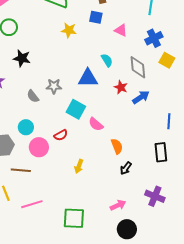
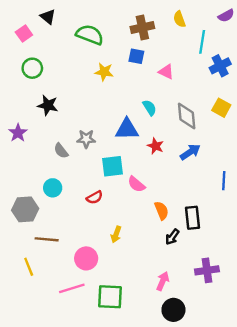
blue cross: (154, 38) -> (220, 66), moved
red star: (121, 87) -> (156, 146), moved
cyan square: (76, 109) -> (112, 166), turned -36
pink circle: (39, 147) -> (86, 258), moved
black rectangle: (161, 152) -> (193, 218), moved
purple cross: (155, 196) -> (207, 270), turned -30
pink line: (32, 204) -> (72, 288), moved
pink arrow: (118, 205) -> (163, 281), turned -42

